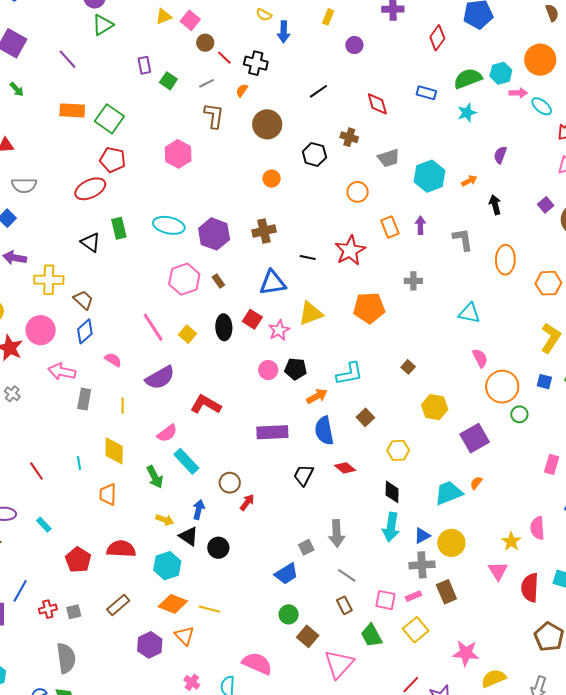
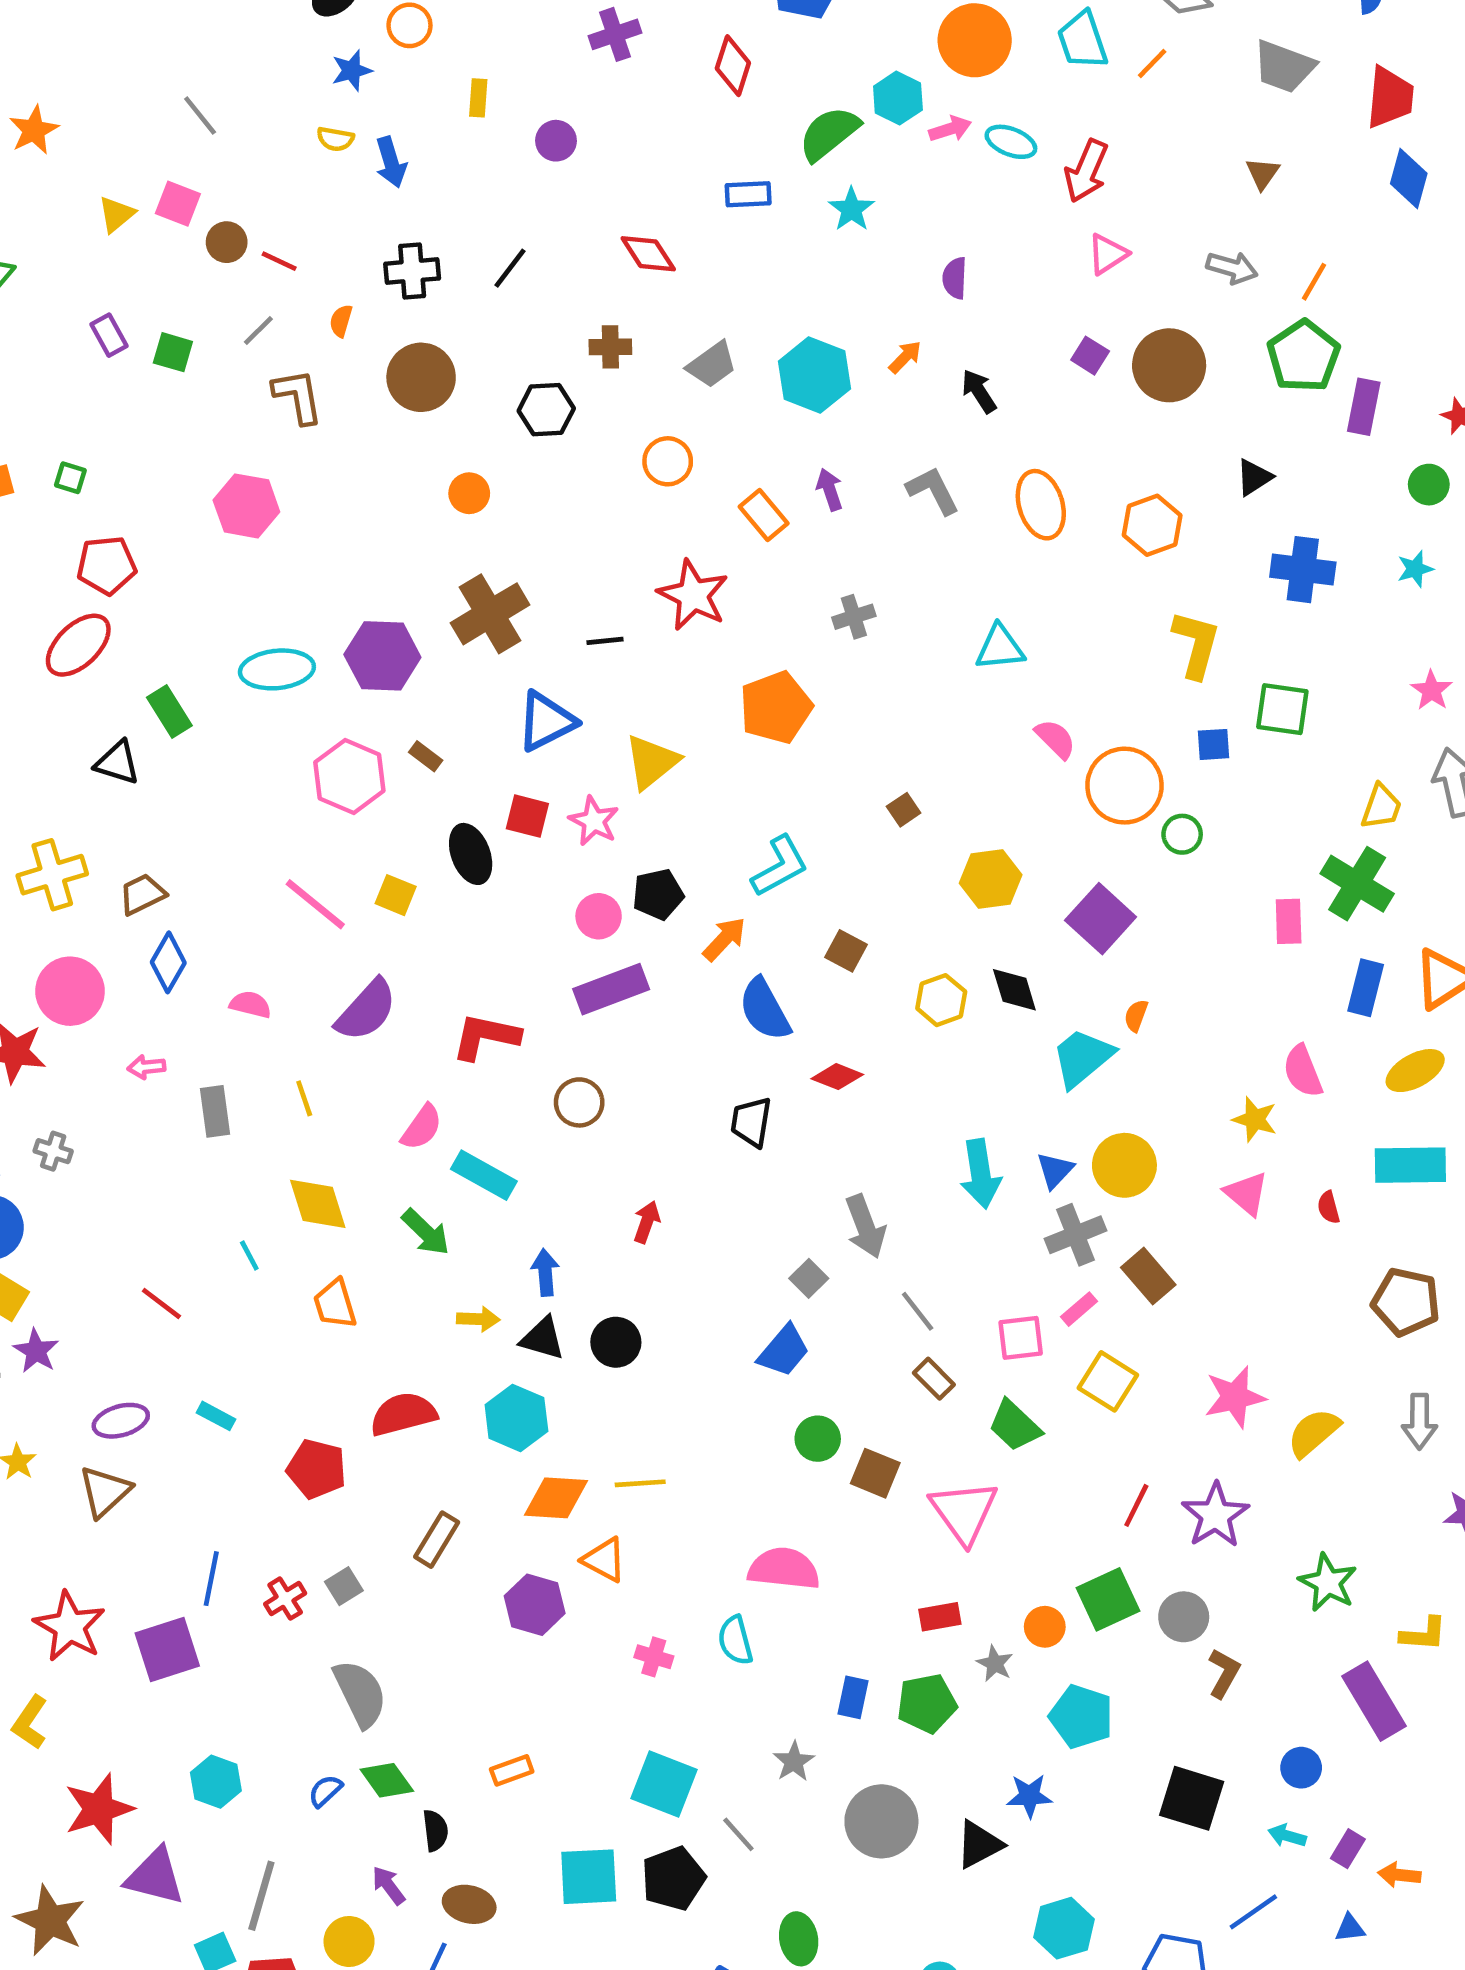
black cross: (256, 63) -> (412, 271), moved
green square: (109, 119) -> (70, 478), size x0.5
brown cross: (264, 231) -> (490, 614), size x1.4
brown trapezoid: (83, 300) -> (142, 894), turned -50
brown square: (408, 367) -> (904, 810), turned 32
pink arrow: (62, 372) -> (146, 1067), size x0.6
purple rectangle: (272, 432) -> (611, 989), moved
brown circle: (230, 483) -> (579, 1102), moved
black diamond: (392, 492) -> (1014, 990), moved
gray line: (347, 575) -> (918, 1311), turned 36
red semicircle: (530, 588) -> (1329, 1207), size x0.5

